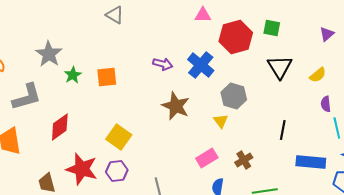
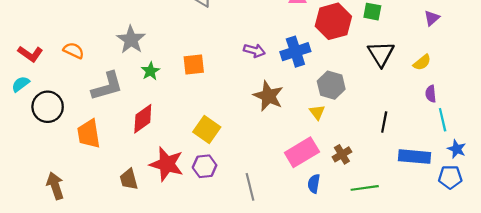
blue cross: (201, 65) -> (295, 52), turned 32
green star: (73, 75) -> (150, 71), moved
pink rectangle: (207, 158) -> (302, 152), size x1.4

